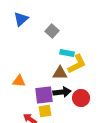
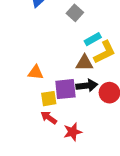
cyan rectangle: (67, 53) -> (93, 39), turned -40
yellow square: (45, 111) -> (49, 99), moved

